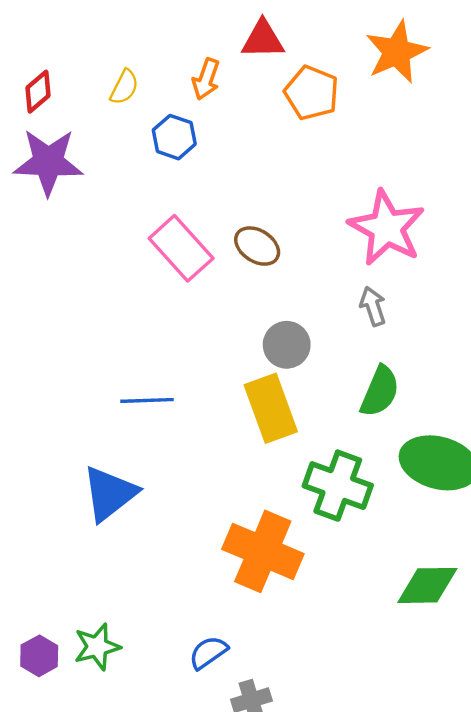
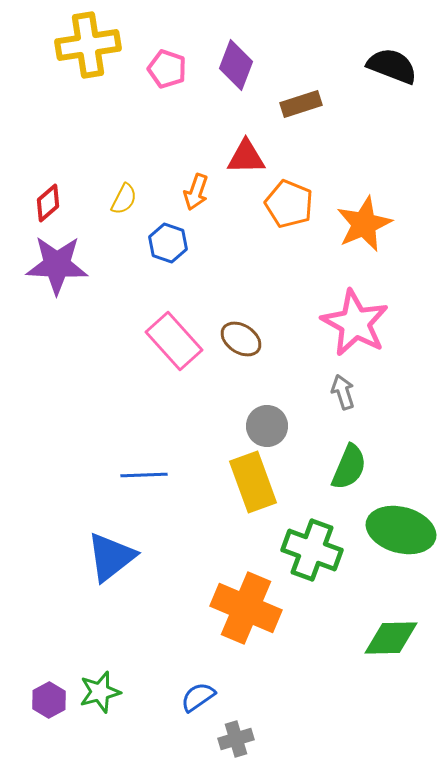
orange star: (397, 52) -> (364, 224), moved

